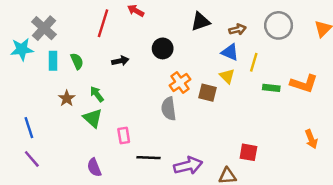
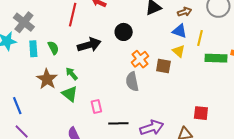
black arrow: (120, 61) -> (89, 45), size x1.6
green rectangle: (271, 88) -> (216, 58), size x1.5
brown star: (67, 98) -> (47, 79), size x1.5

